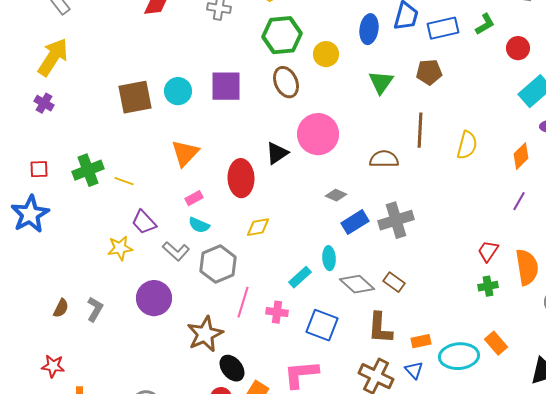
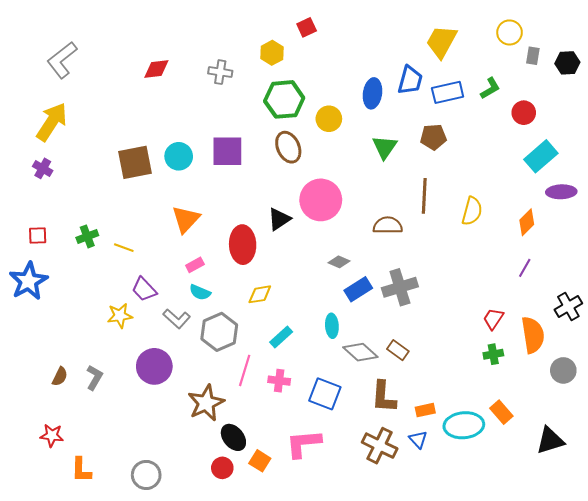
green cross: (88, 170) -> (87, 236), size x0.7
cyan rectangle: (300, 277) -> (281, 337), moved

